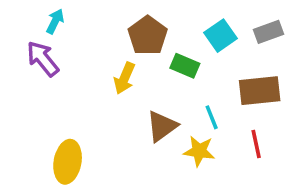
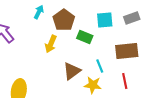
cyan arrow: (55, 21) -> (39, 12), moved
cyan square: (220, 36) -> (105, 20), turned 30

